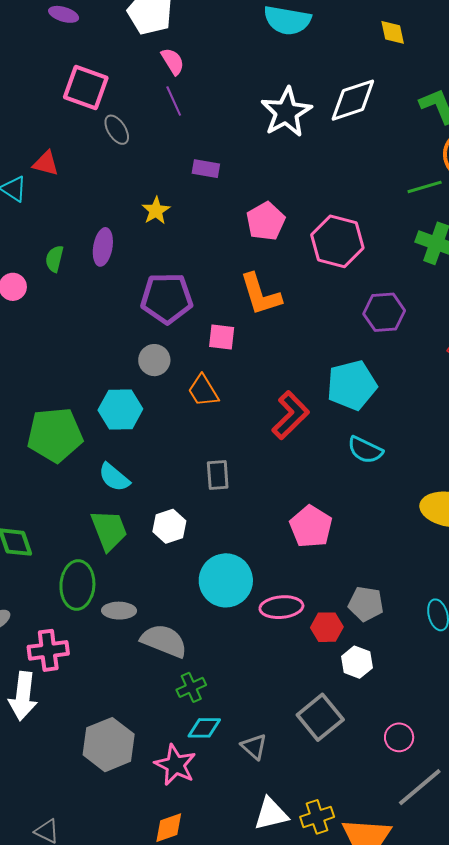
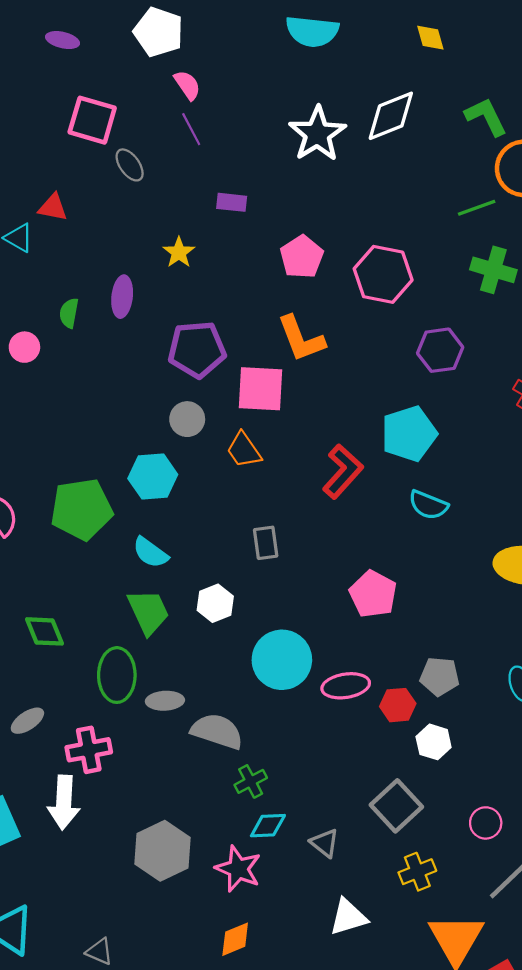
pink square: (222, 337) -> (261, 389), size x1.6
yellow cross: (317, 817) -> (417, 872), moved

